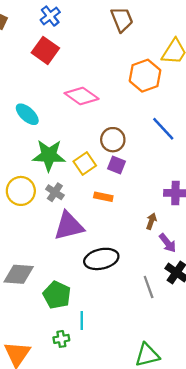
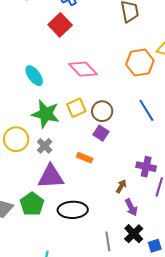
yellow square: (85, 163) -> (76, 108), moved
green pentagon: (57, 295) -> (32, 204), moved

